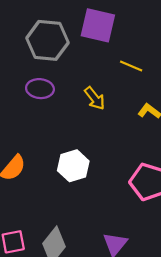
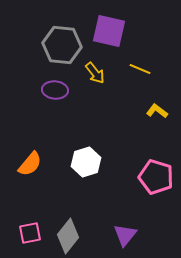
yellow arrow: (95, 98) -> (95, 73), moved

